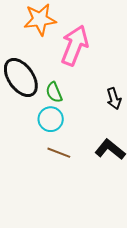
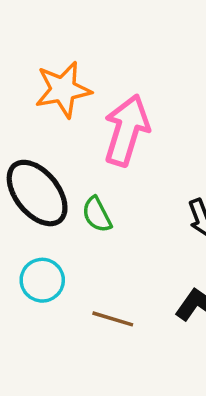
cyan circle: (51, 119) -> (42, 280), moved

